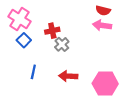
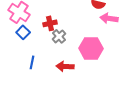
pink arrow: (102, 25) -> (109, 18), moved
pink hexagon: (105, 84) -> (91, 48), moved

